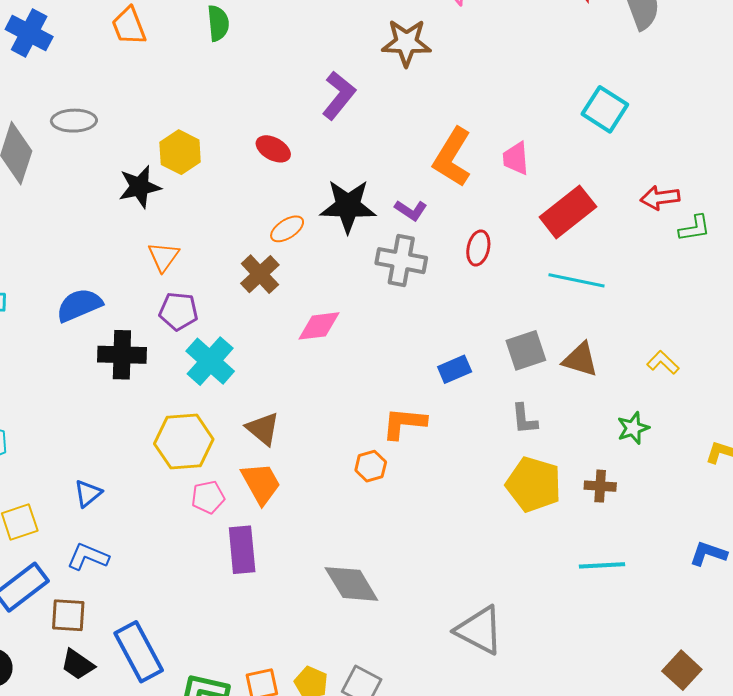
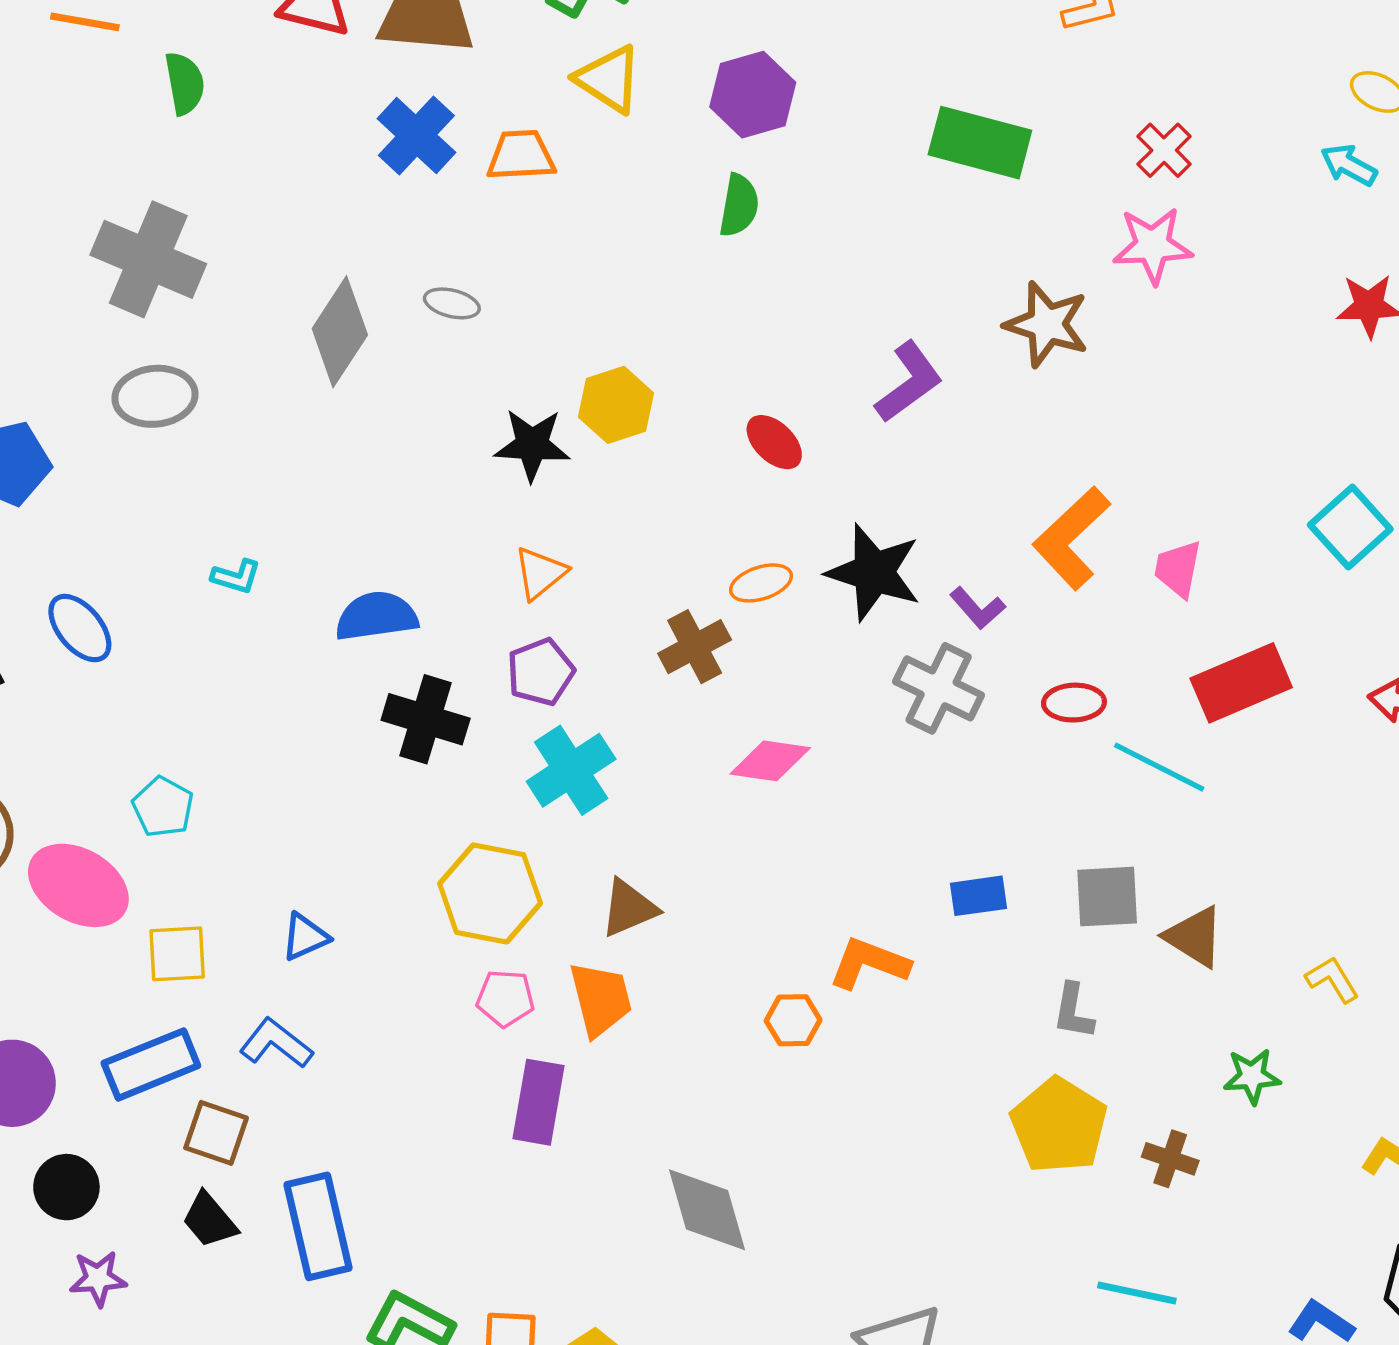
orange trapezoid: (129, 26) -> (521, 155), moved, turned 93
gray ellipse: (74, 121) -> (452, 303), size x0.7
red ellipse: (478, 248) -> (1074, 703), turned 60
cyan line: (577, 280) -> (1159, 767), moved
purple pentagon: (178, 311) -> (541, 672), turned 30
brown triangle: (263, 429) -> (629, 908), turned 42

